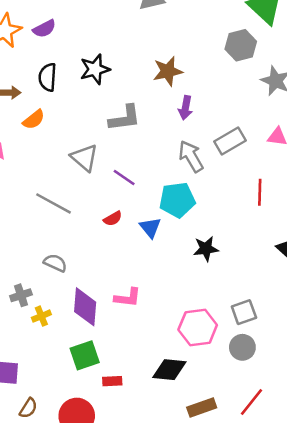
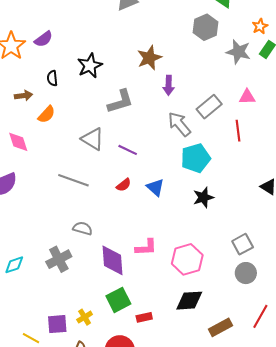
black semicircle: (48, 77) -> (52, 78), size x0.7
red line: (260, 192) -> (238, 131), moved
cyan pentagon: (177, 200) -> (196, 158), moved
gray cross: (21, 295) -> (59, 259), size x1.4
yellow cross: (41, 316) -> (85, 317), moved
pink hexagon: (198, 327) -> (187, 259), moved

